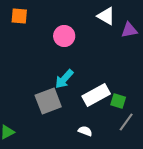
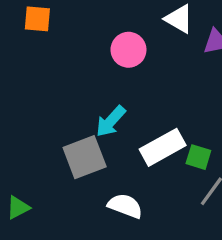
pink circle: (64, 36) -> (128, 50), moved
white semicircle: (85, 131) -> (125, 206), moved, size x1.5

